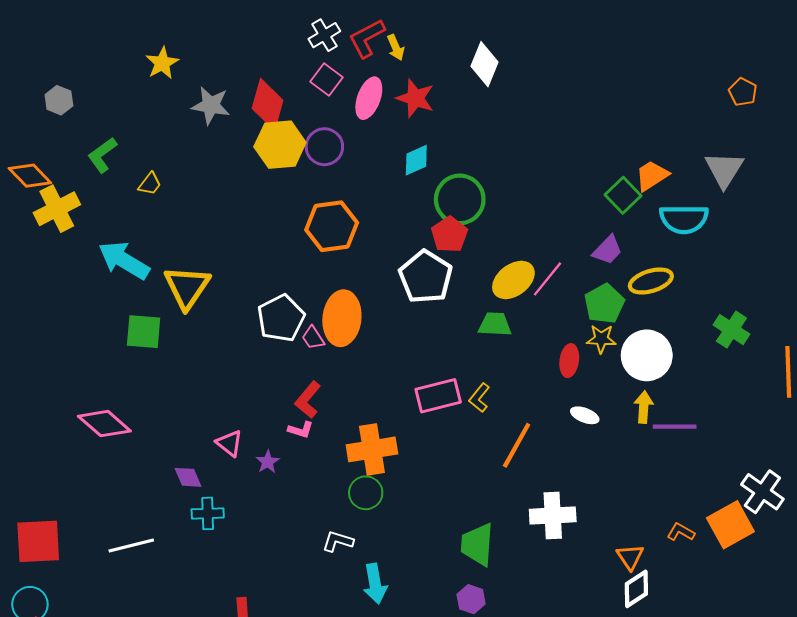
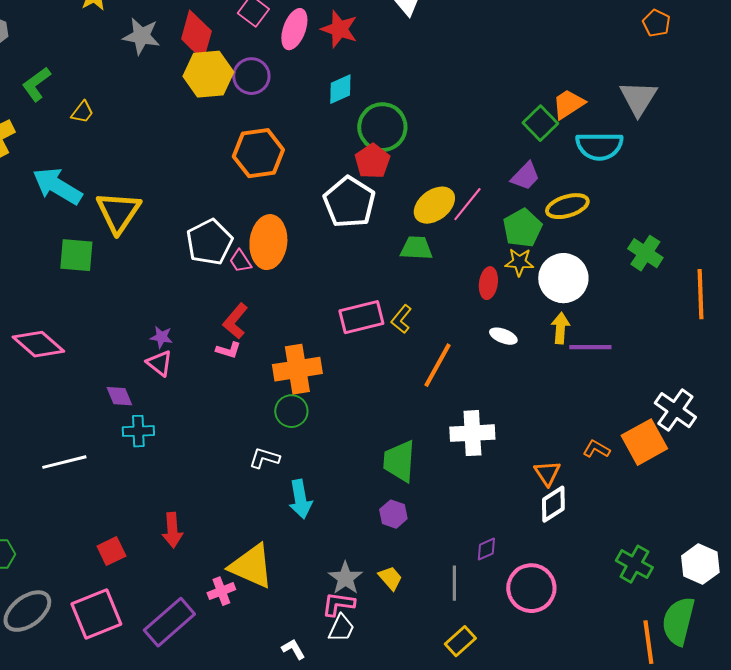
purple star: (268, 462) -> (161, 337), moved, turned -30

